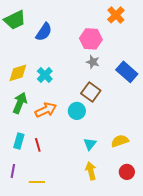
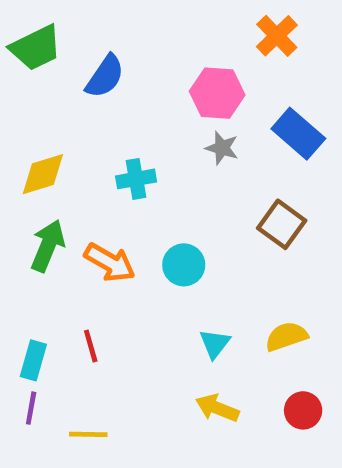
blue rectangle: (127, 72) -> (298, 134), moved
cyan cross: (45, 75) -> (136, 179), moved, turned 35
brown square: (91, 92) -> (282, 224), moved
orange arrow: (46, 110) -> (110, 262), turned 55
cyan rectangle: (19, 141) -> (33, 360), moved
yellow arrow: (91, 171) -> (217, 408), turned -54

